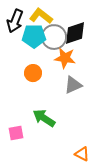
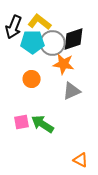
pink square: (16, 133) -> (22, 122), moved

